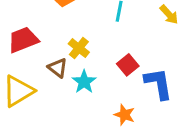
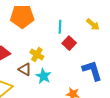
red square: (128, 65) -> (69, 43), moved

